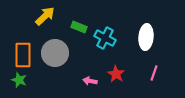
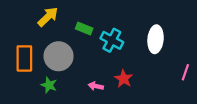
pink line: (154, 73) -> (185, 72), moved
green star: (19, 80) -> (49, 85), moved

